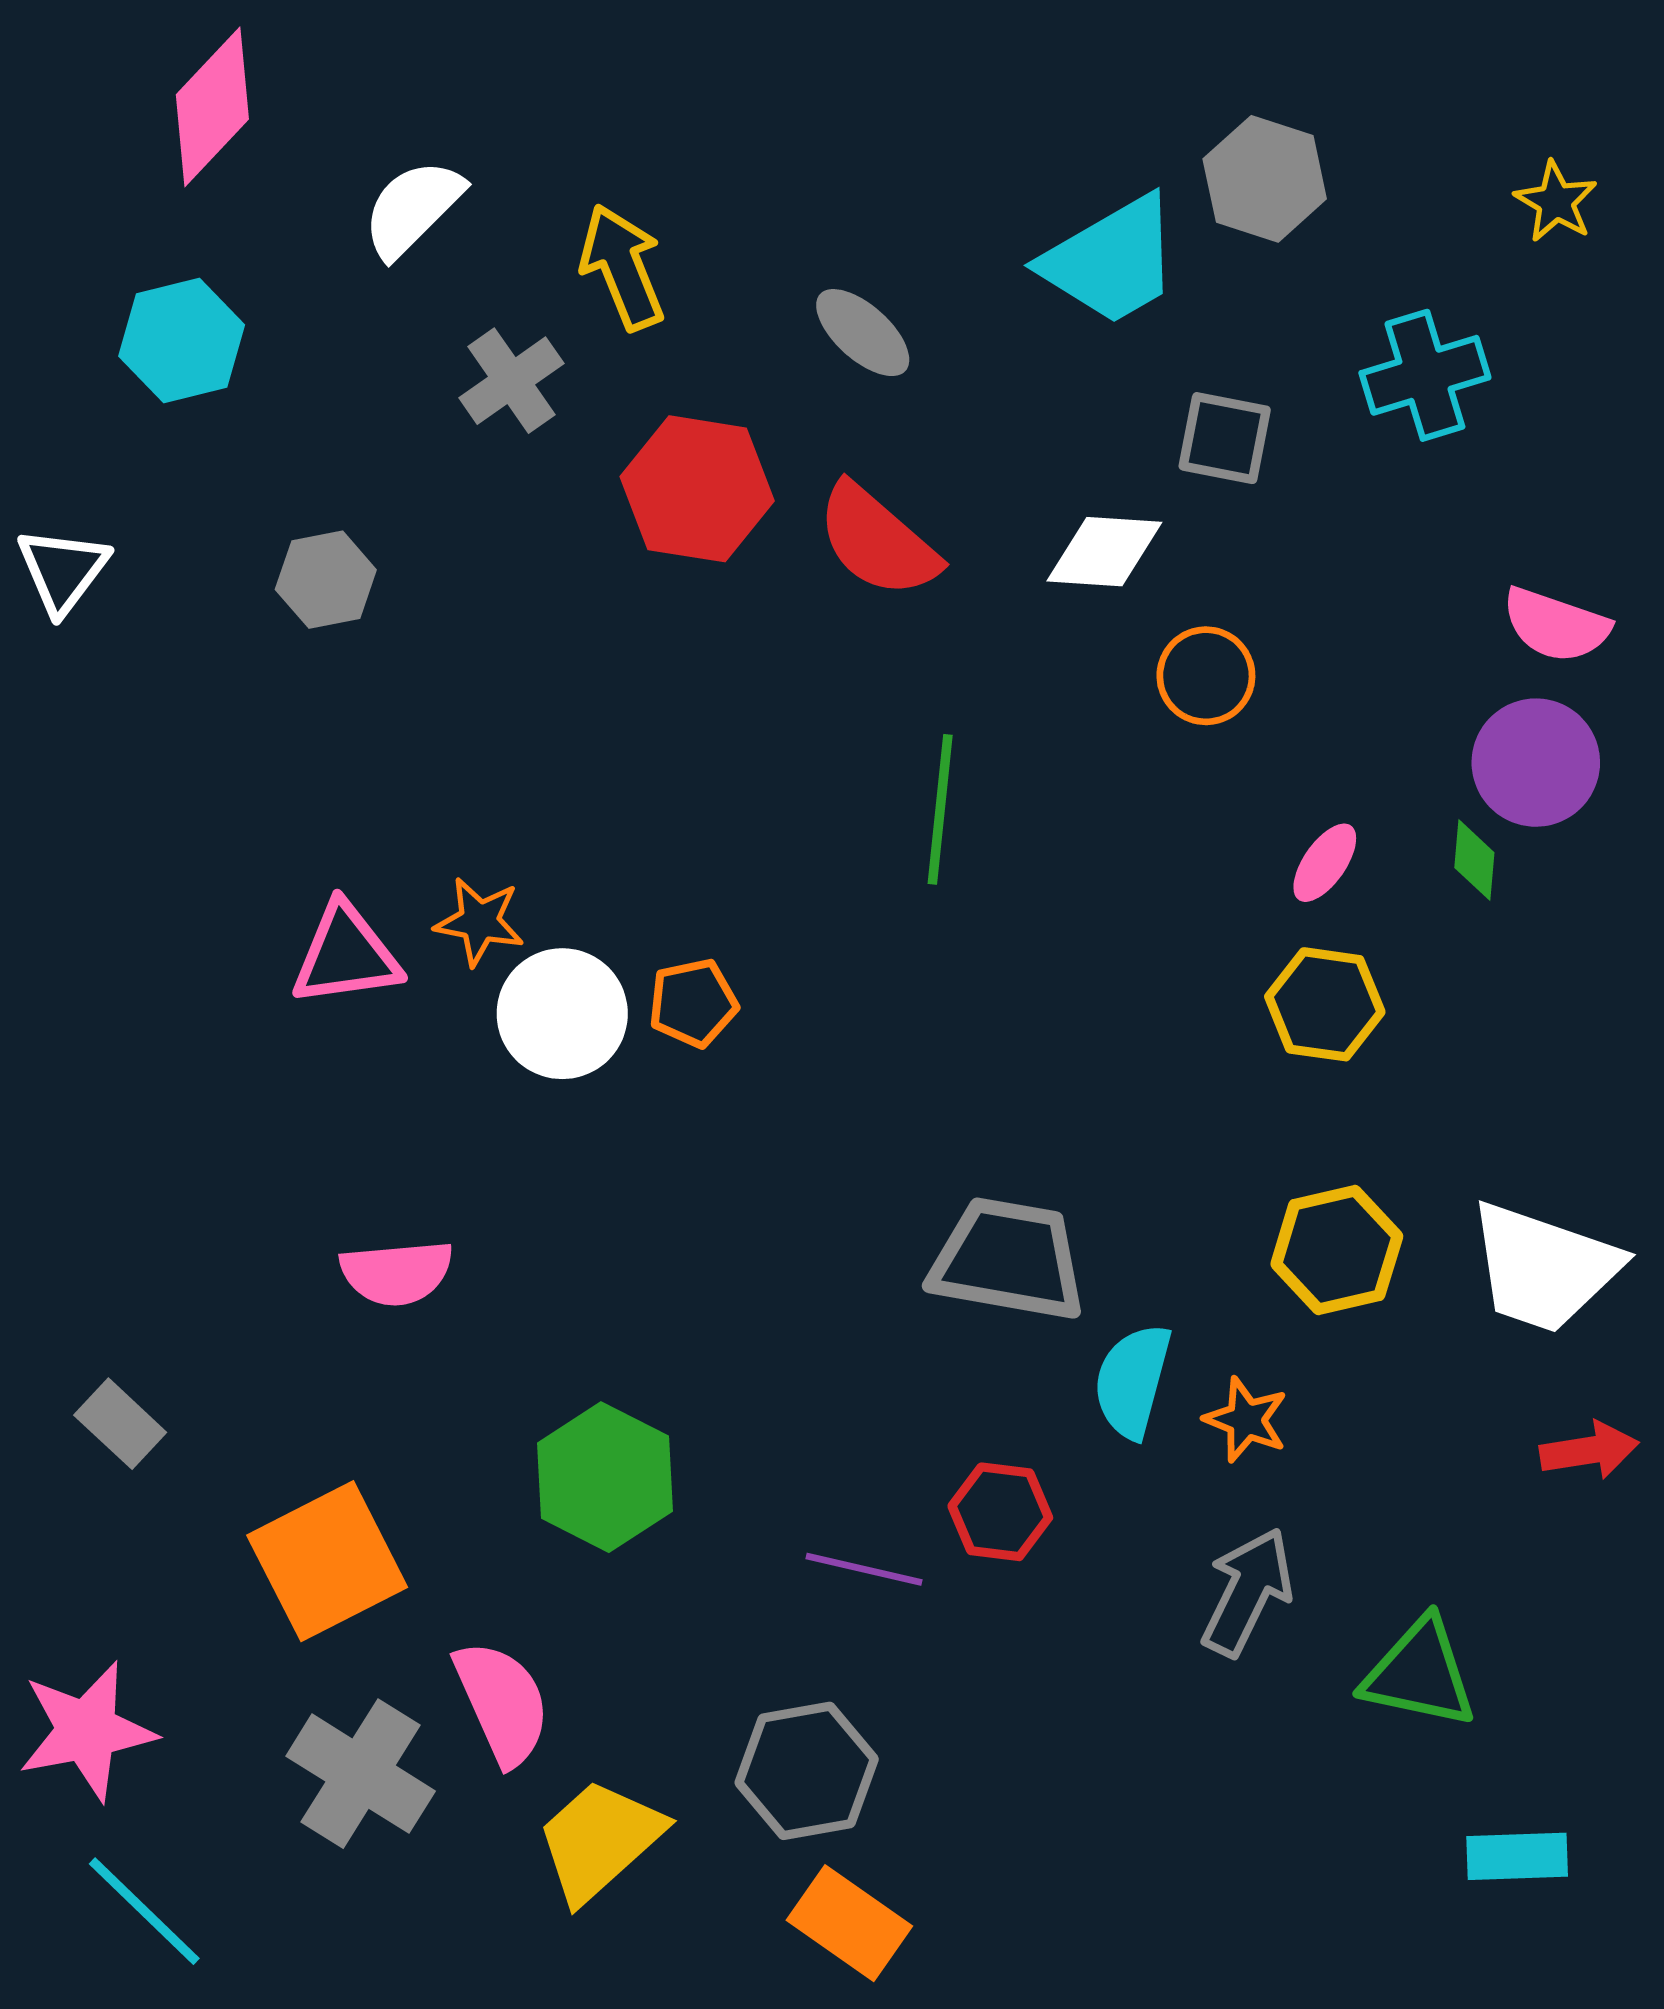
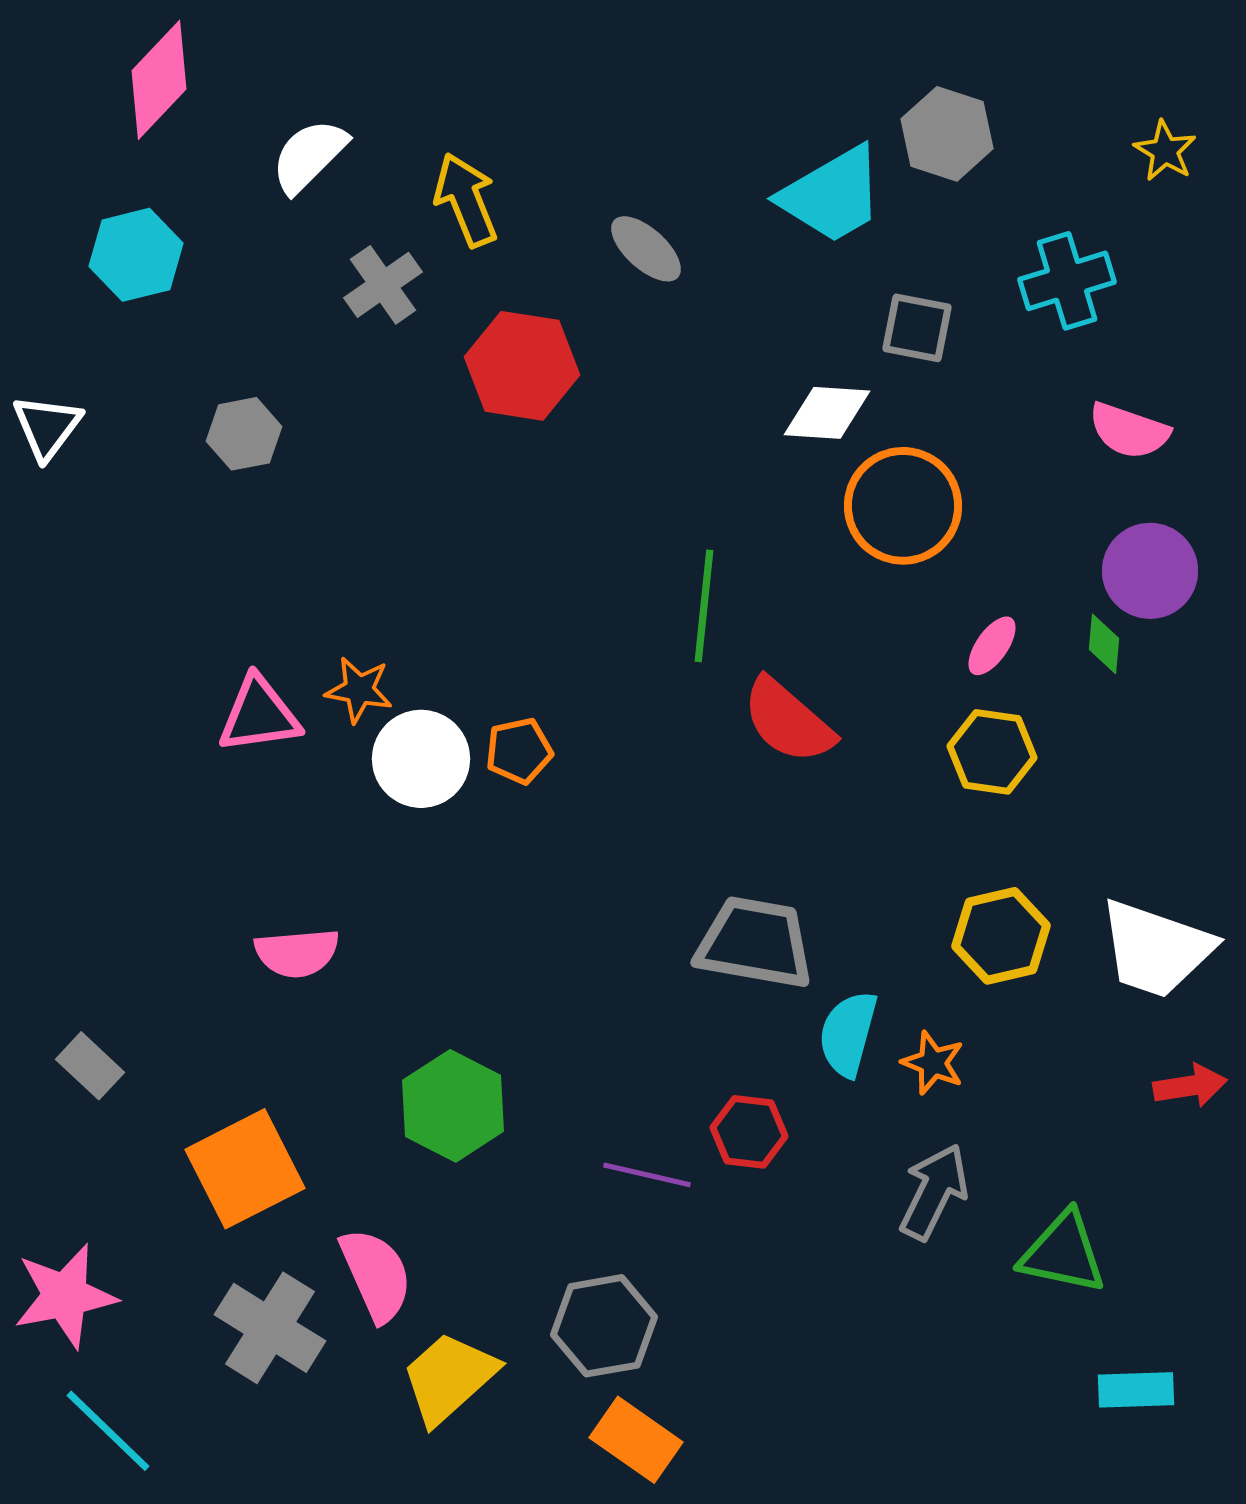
red semicircle: (877, 541) -> (788, 721), moved
pink semicircle: (1556, 625) -> (1129, 431), moved
orange circle: (1206, 676) -> (903, 506), size x1.6

